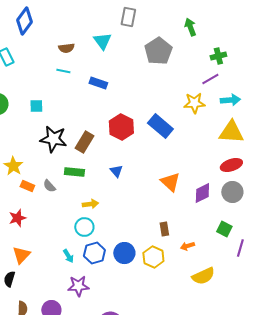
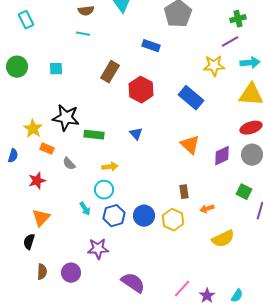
blue rectangle: (98, 83) -> (151, 46), moved
blue rectangle: (160, 126) -> (191, 98), moved
black star: (53, 139) -> (66, 118), moved
brown rectangle: (84, 142) -> (110, 72), moved
gray semicircle: (49, 186) -> (69, 164), moved
cyan arrow: (68, 256) -> (85, 209), moved

